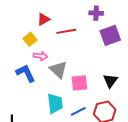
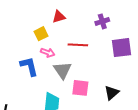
purple cross: (96, 13) -> (102, 21), moved, turned -32
red line: (66, 31) -> (78, 45), moved

